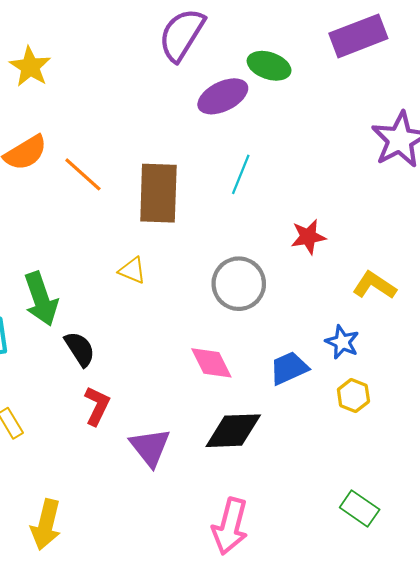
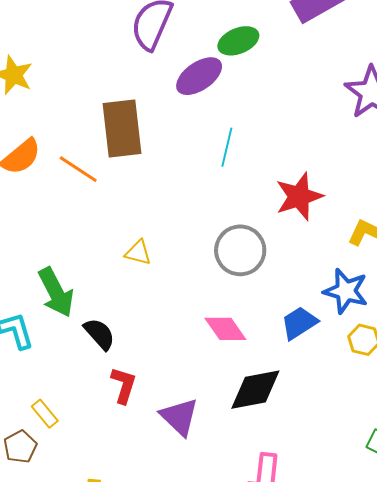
green ellipse: (269, 66) -> (238, 41), turned -33
brown rectangle: (158, 193) -> (122, 128), moved
red star: (308, 237) -> (299, 196), size x1.4
blue star: (342, 342) -> (346, 291), size x1.4

